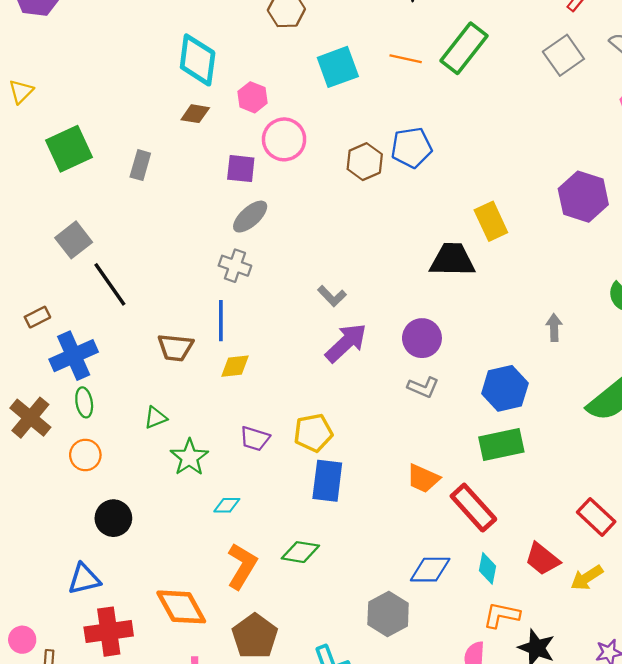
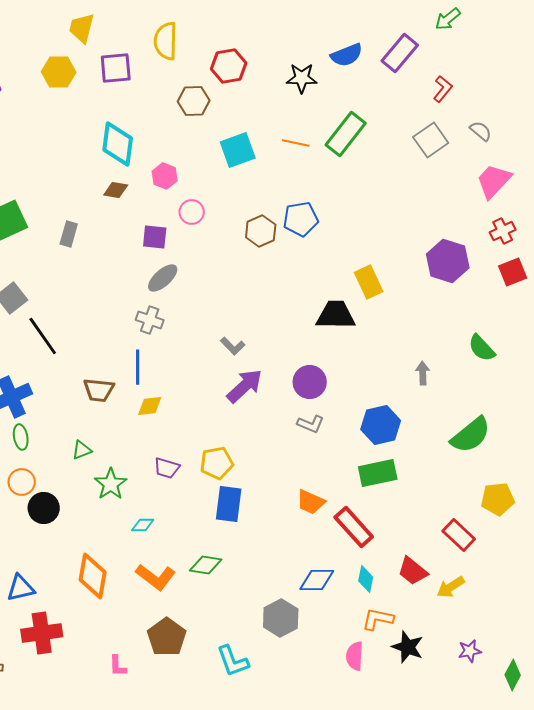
pink circle: (284, 139) -> (192, 212), size x0.7
black circle: (113, 518) -> (44, 508), moved
orange L-shape: (242, 566) -> (156, 577), turned 96
orange diamond: (181, 607) -> (93, 576), moved, turned 39

